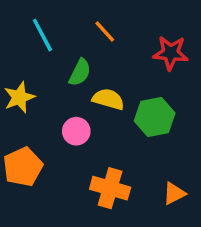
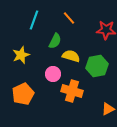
cyan line: (42, 35) -> (34, 20), turned 48
orange cross: (110, 188) -> (72, 91), moved

